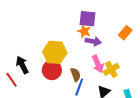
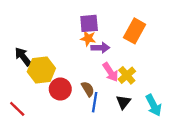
orange rectangle: (125, 33) -> (135, 31), size x1.5
yellow hexagon: (55, 52) -> (41, 70), moved
black arrow: (22, 65) -> (23, 57), moved

